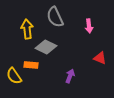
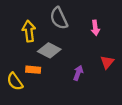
red triangle: (100, 58) -> (107, 62), turned 48
purple arrow: (70, 76) -> (78, 73), moved

